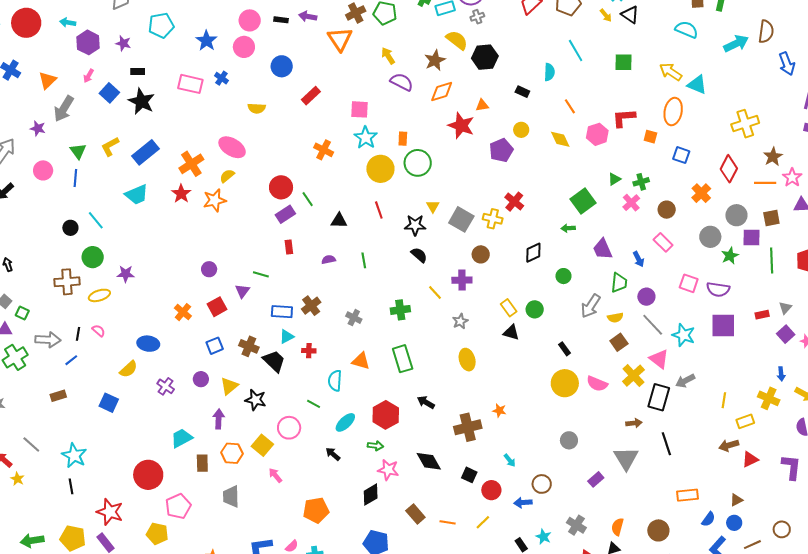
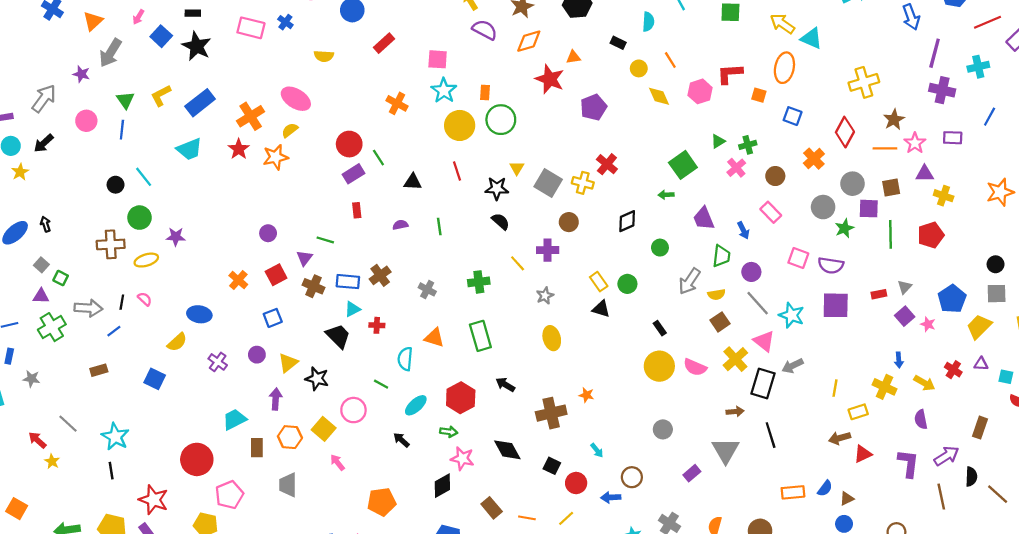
yellow circle: (521, 130) -> (639, 68), moved
brown cross: (249, 346) -> (314, 286), moved
blue semicircle: (708, 519) -> (825, 488), moved

